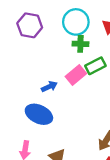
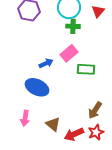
green rectangle: (95, 66) -> (86, 69), moved, turned 30

